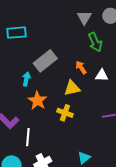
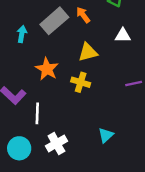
orange arrow: (81, 67) -> (83, 15), moved
cyan arrow: (26, 79) -> (22, 34), moved

